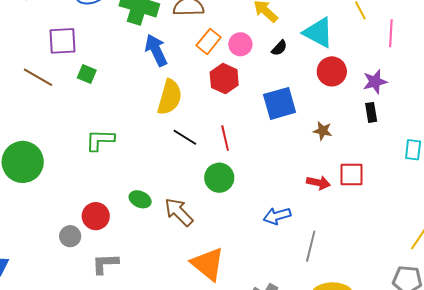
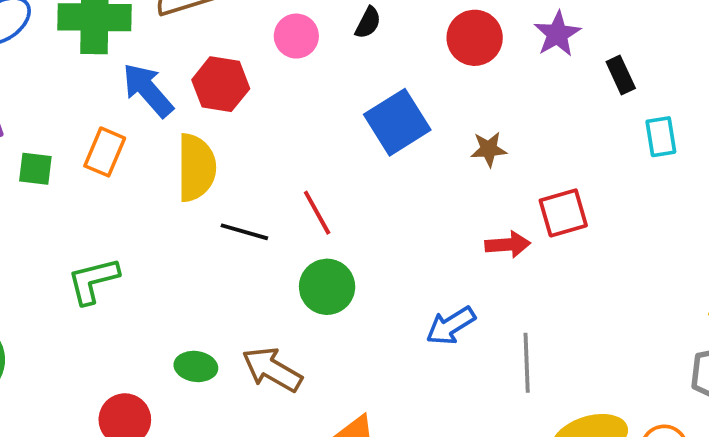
orange rectangle: (209, 41) -> (105, 152), moved
red hexagon: (224, 79) -> (221, 84), moved
black rectangle: (371, 112) -> (621, 75), moved

